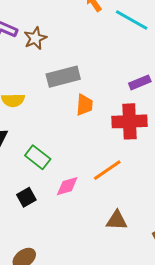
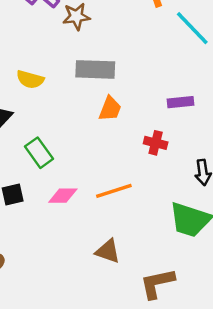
red cross: (129, 121) -> (156, 143), size x0.6

